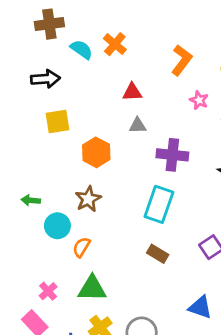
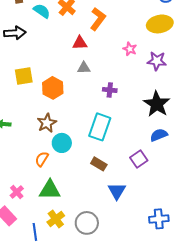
orange L-shape: (182, 60) -> (98, 19), moved
yellow square: (57, 122) -> (24, 76), moved
purple cross: (172, 155) -> (110, 90), size x0.6
cyan circle: (57, 226) -> (62, 143), moved
blue triangle: (200, 307) -> (117, 191), moved, turned 42

